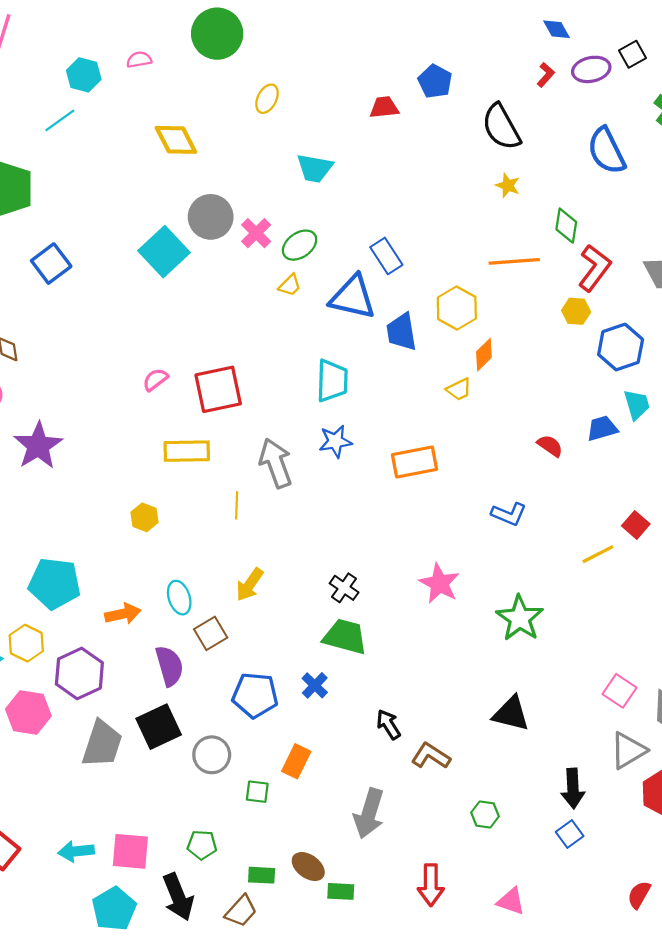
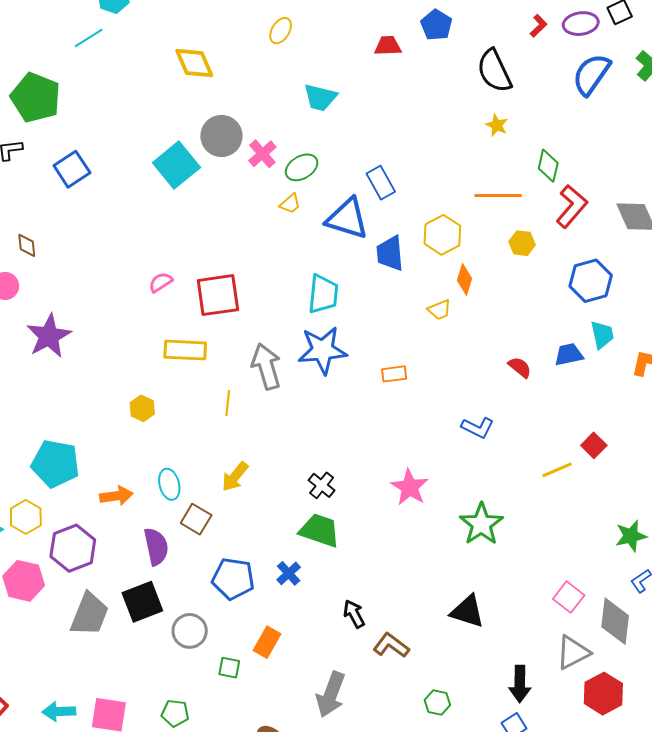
blue semicircle: (606, 151) -> (591, 74), moved, turned 57
yellow hexagon: (576, 311) -> (522, 243), moved
orange diamond: (484, 355) -> (465, 279), turned -32
blue star: (335, 441) -> (323, 350), size x1.6
orange rectangle: (415, 462) -> (394, 374), size x0.6
brown square: (211, 633) -> (196, 519), turned -32

